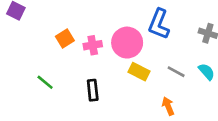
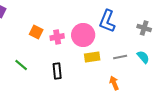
orange square: (65, 39) -> (36, 32), turned -32
yellow rectangle: (139, 72) -> (92, 57), turned -35
gray line: (176, 72) -> (120, 57), turned -40

